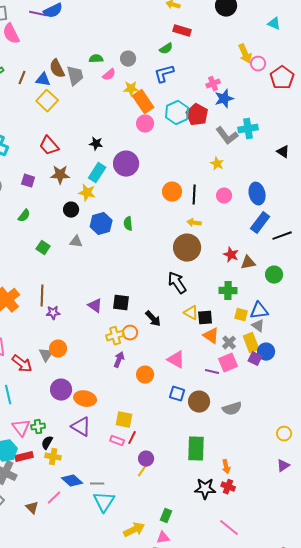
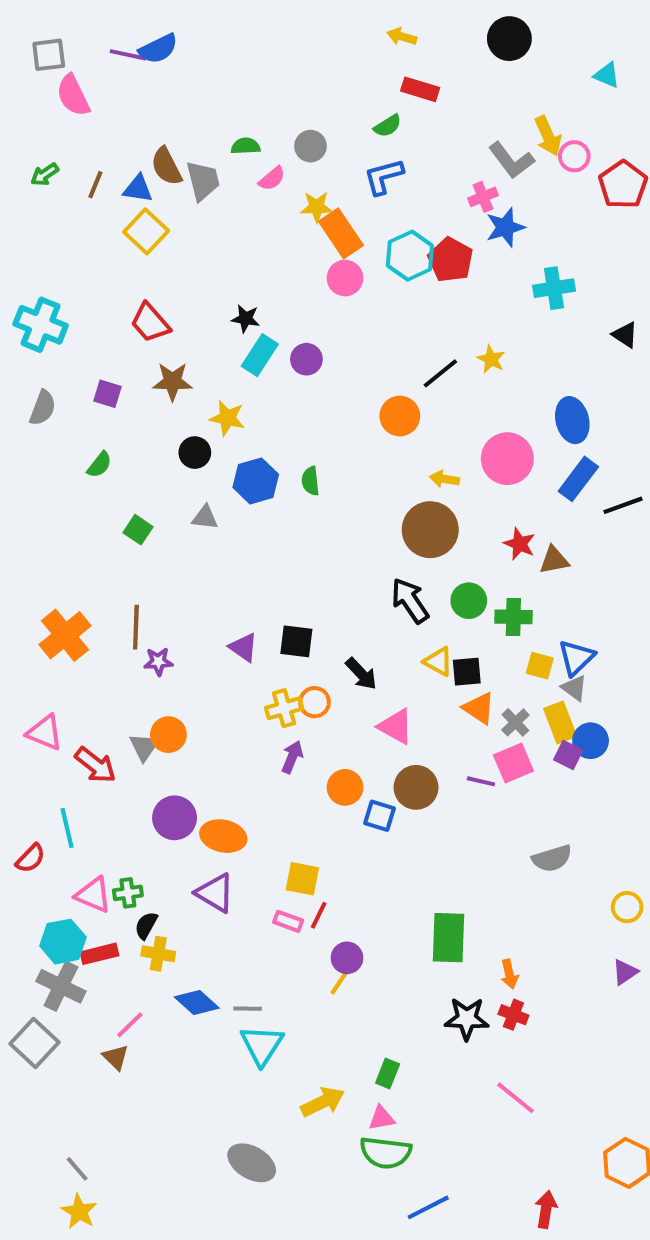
gray L-shape: (227, 136) -> (511, 160), moved
purple circle: (126, 164) -> (306, 359), size x0.6
cyan rectangle: (97, 173) -> (260, 355), moved
black line: (194, 195) -> (440, 373), moved, turned 48
pink circle: (224, 196) -> (507, 459), moved, size x1.6
green circle: (274, 275) -> (469, 601), moved
blue triangle: (259, 311) -> (576, 658), turned -36
pink triangle: (176, 360) -> (396, 726), moved
blue square: (177, 394) -> (379, 816), moved
brown circle: (199, 402) -> (416, 787), moved
gray semicircle: (232, 409) -> (552, 858), moved
pink triangle: (21, 428) -> (93, 895), turned -30
pink line: (54, 498) -> (130, 1025), moved

